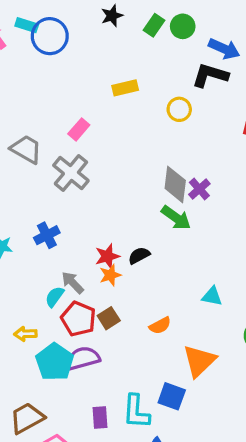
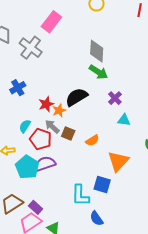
pink rectangle: (79, 129) -> (51, 22), moved, size x1.5
purple cross: (199, 189) -> (115, 98), moved
black semicircle: (139, 255) -> (77, 97), size x1.6
red star: (107, 256) -> (46, 104), moved
gray arrow: (73, 283) -> (52, 127), moved
brown square: (109, 318) -> (68, 133), moved, turned -32
purple rectangle: (100, 417) -> (36, 207), moved, turned -40

